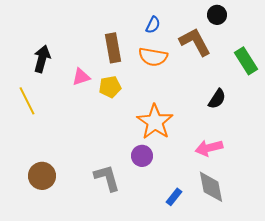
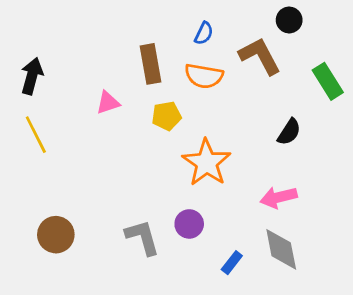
black arrow: (42, 59) -> (32, 76), moved
yellow pentagon: (110, 87) -> (167, 116), moved
purple circle: (142, 156) -> (189, 224), moved

